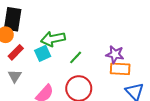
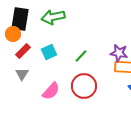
green arrow: (53, 39) -> (53, 17), moved

